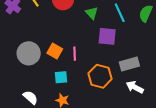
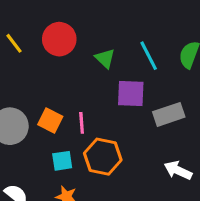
gray rectangle: (129, 64) -> (169, 114), moved
orange hexagon: (100, 76) -> (103, 157), moved

